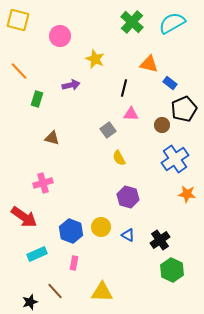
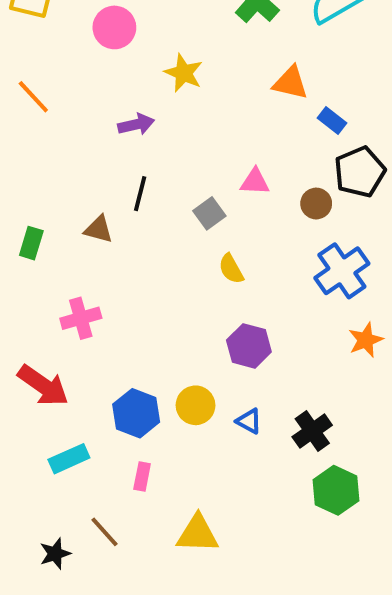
black line: (124, 88) -> (140, 194), moved
green rectangle: (37, 99) -> (31, 243), moved
orange star: (187, 194) -> (366, 340), turned -30

